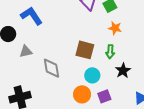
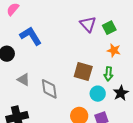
gray triangle: (26, 51) -> (24, 80), moved, turned 40
cyan circle: (92, 75) -> (98, 94), moved

